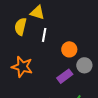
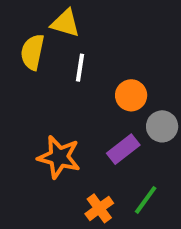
orange star: (22, 67) -> (59, 157), moved

